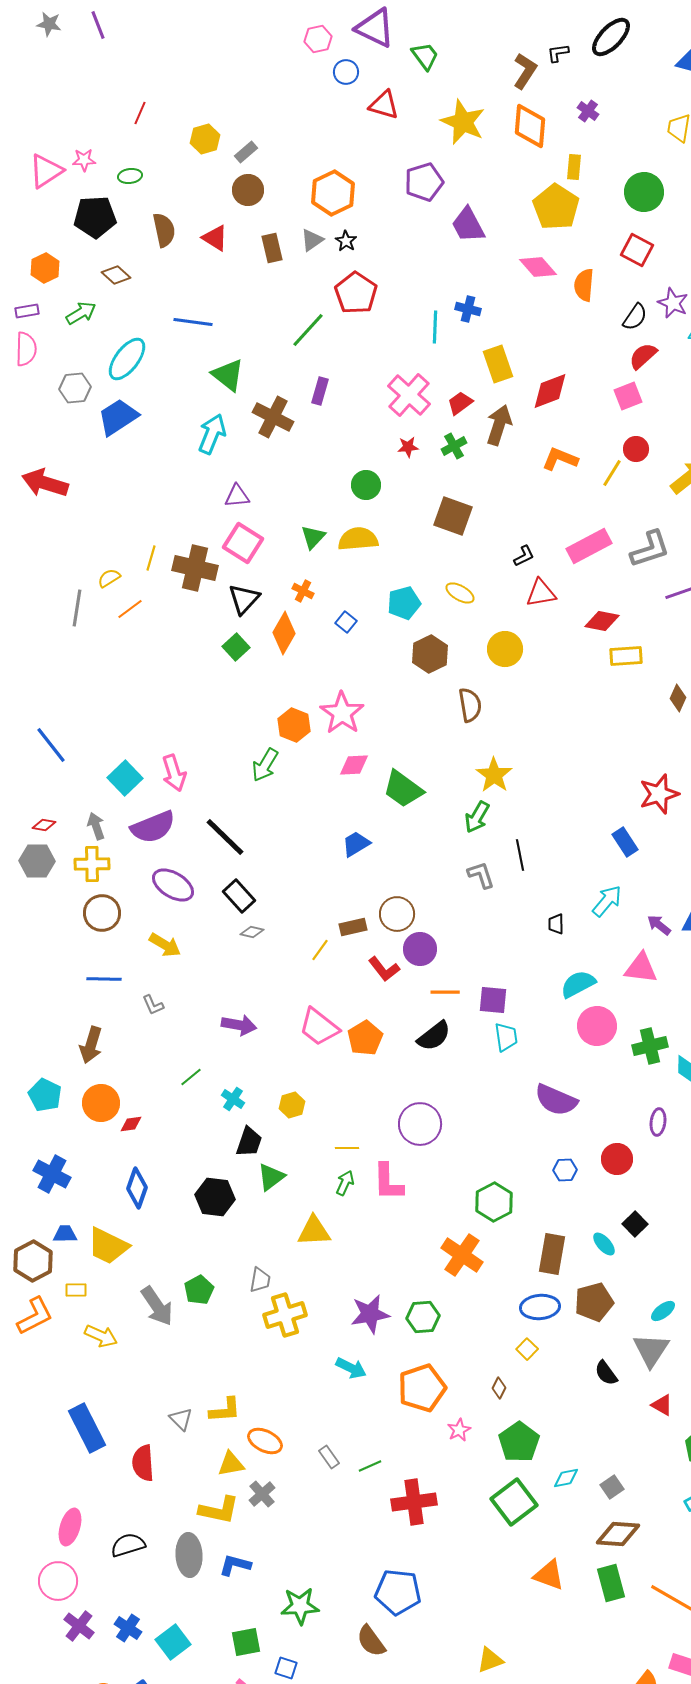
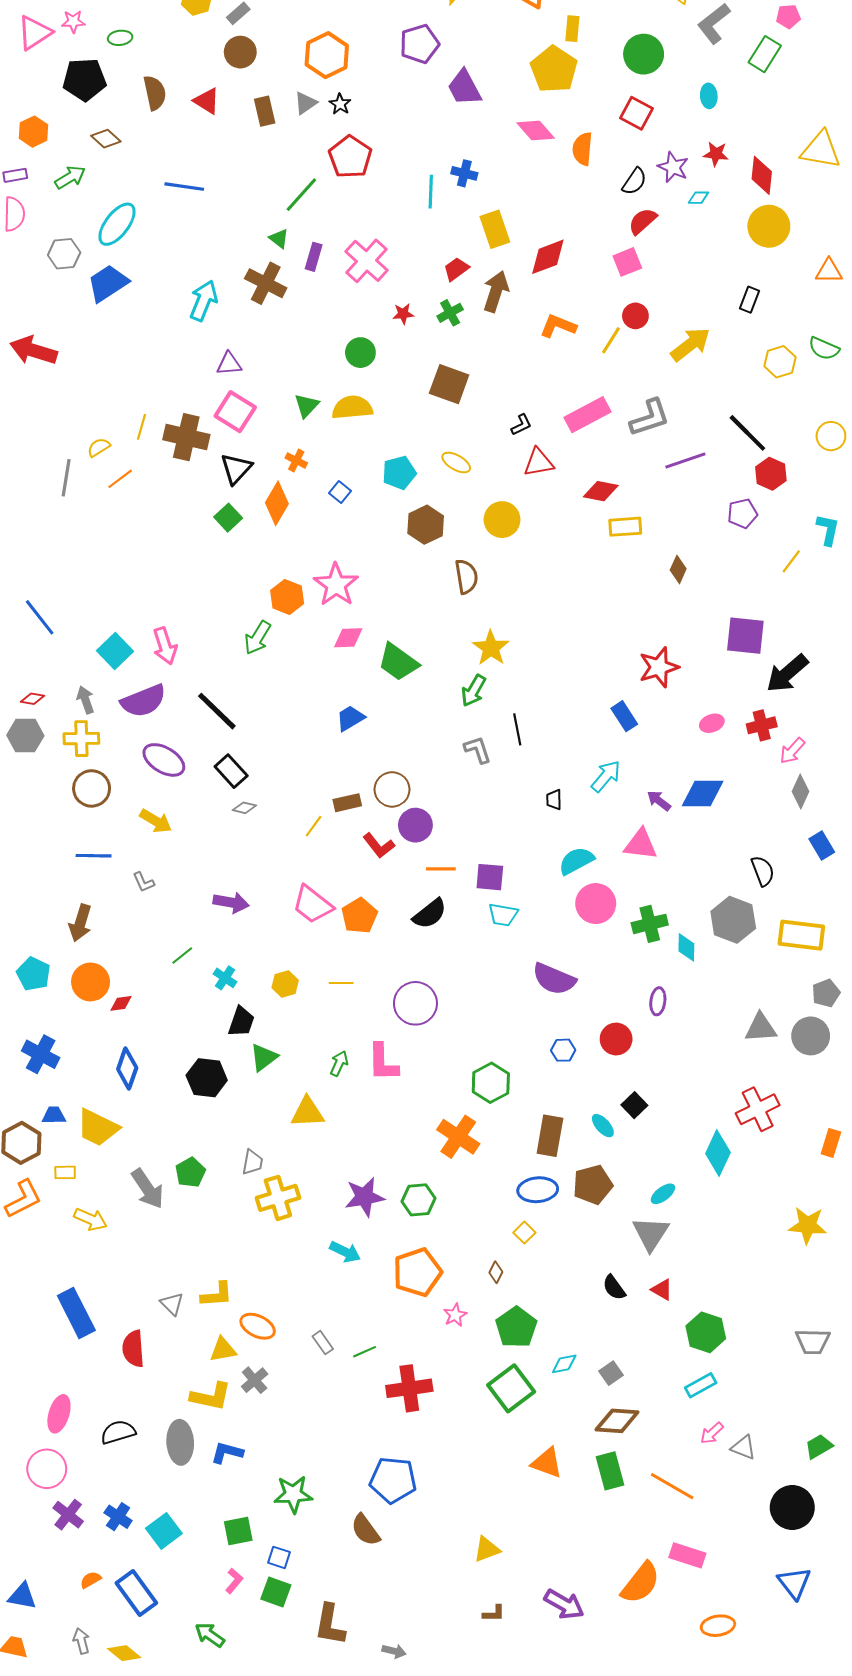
green triangle: (228, 375) -> (279, 238), moved, size x0.6
pink cross: (409, 395) -> (367, 261), moved
cyan trapezoid: (506, 1037) -> (503, 915), turned 108
yellow line: (347, 1148) -> (341, 983), moved
black semicircle: (606, 1373) -> (614, 1288), moved

